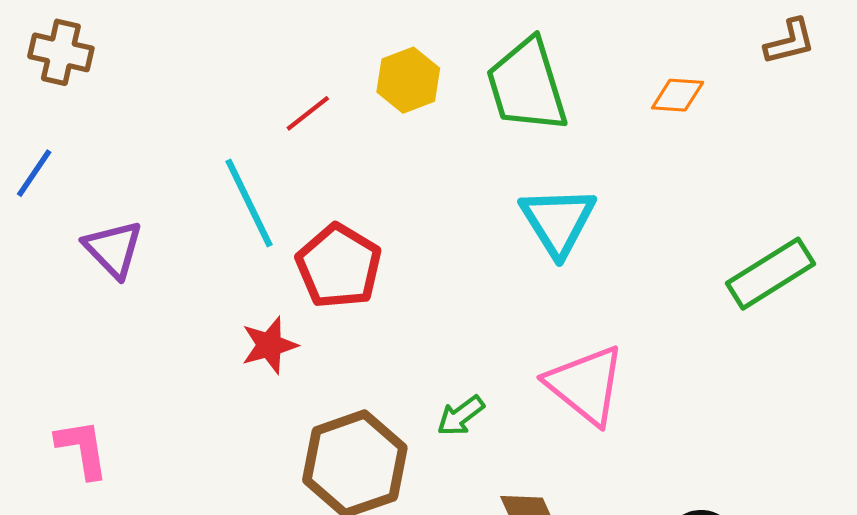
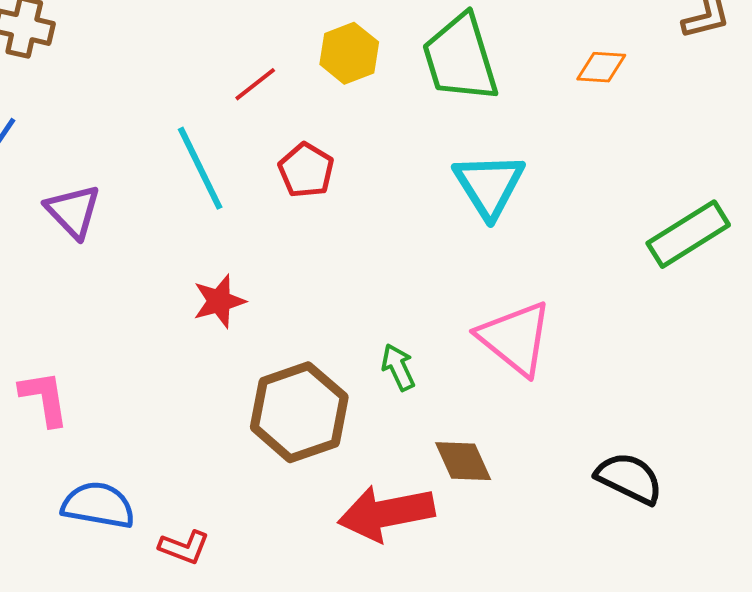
red pentagon: (339, 266) -> (306, 170), moved, size x0.7
green arrow: (461, 416) -> (398, 367), turned 102

